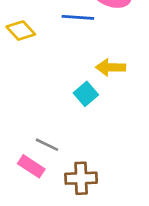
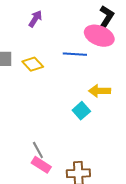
gray line: (47, 145) -> (38, 150), moved, turned 36

